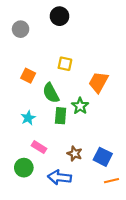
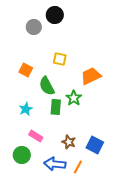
gray circle: (21, 29) -> (34, 27), moved
orange trapezoid: (98, 82) -> (91, 76), turned 35
orange line: (111, 181) -> (78, 167), moved, turned -48

